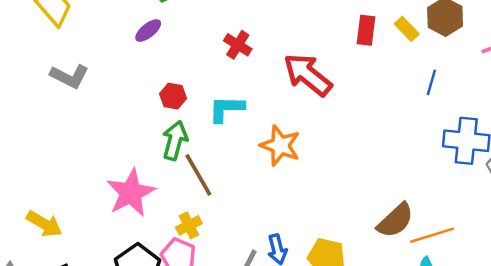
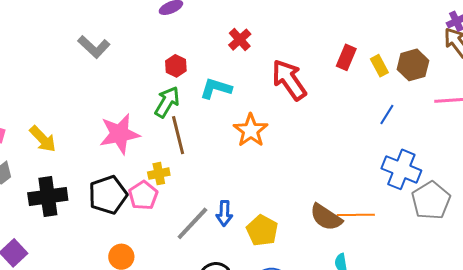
gray L-shape: (69, 76) -> (94, 47), moved
brown semicircle: (395, 220) -> (326, 217), turned 60
orange line: (432, 235) -> (356, 215), moved

